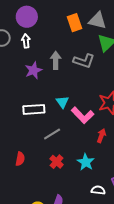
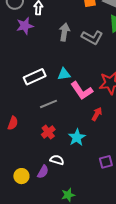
purple star: (33, 70) -> (25, 26), moved
cyan triangle: (62, 102) -> (64, 74), turned 48
white rectangle: (34, 109) -> (35, 77), turned -30
white semicircle: (98, 190) -> (57, 160), moved

